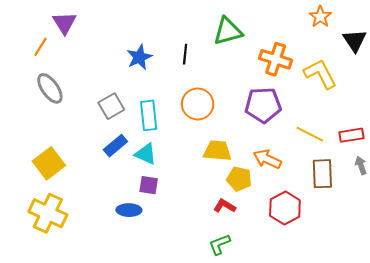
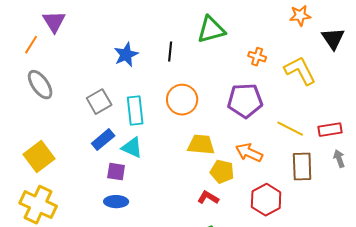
orange star: (320, 17) -> (300, 16), turned 30
orange cross: (276, 59) -> (257, 57), size x0.6
purple square: (149, 185) -> (116, 172), moved

